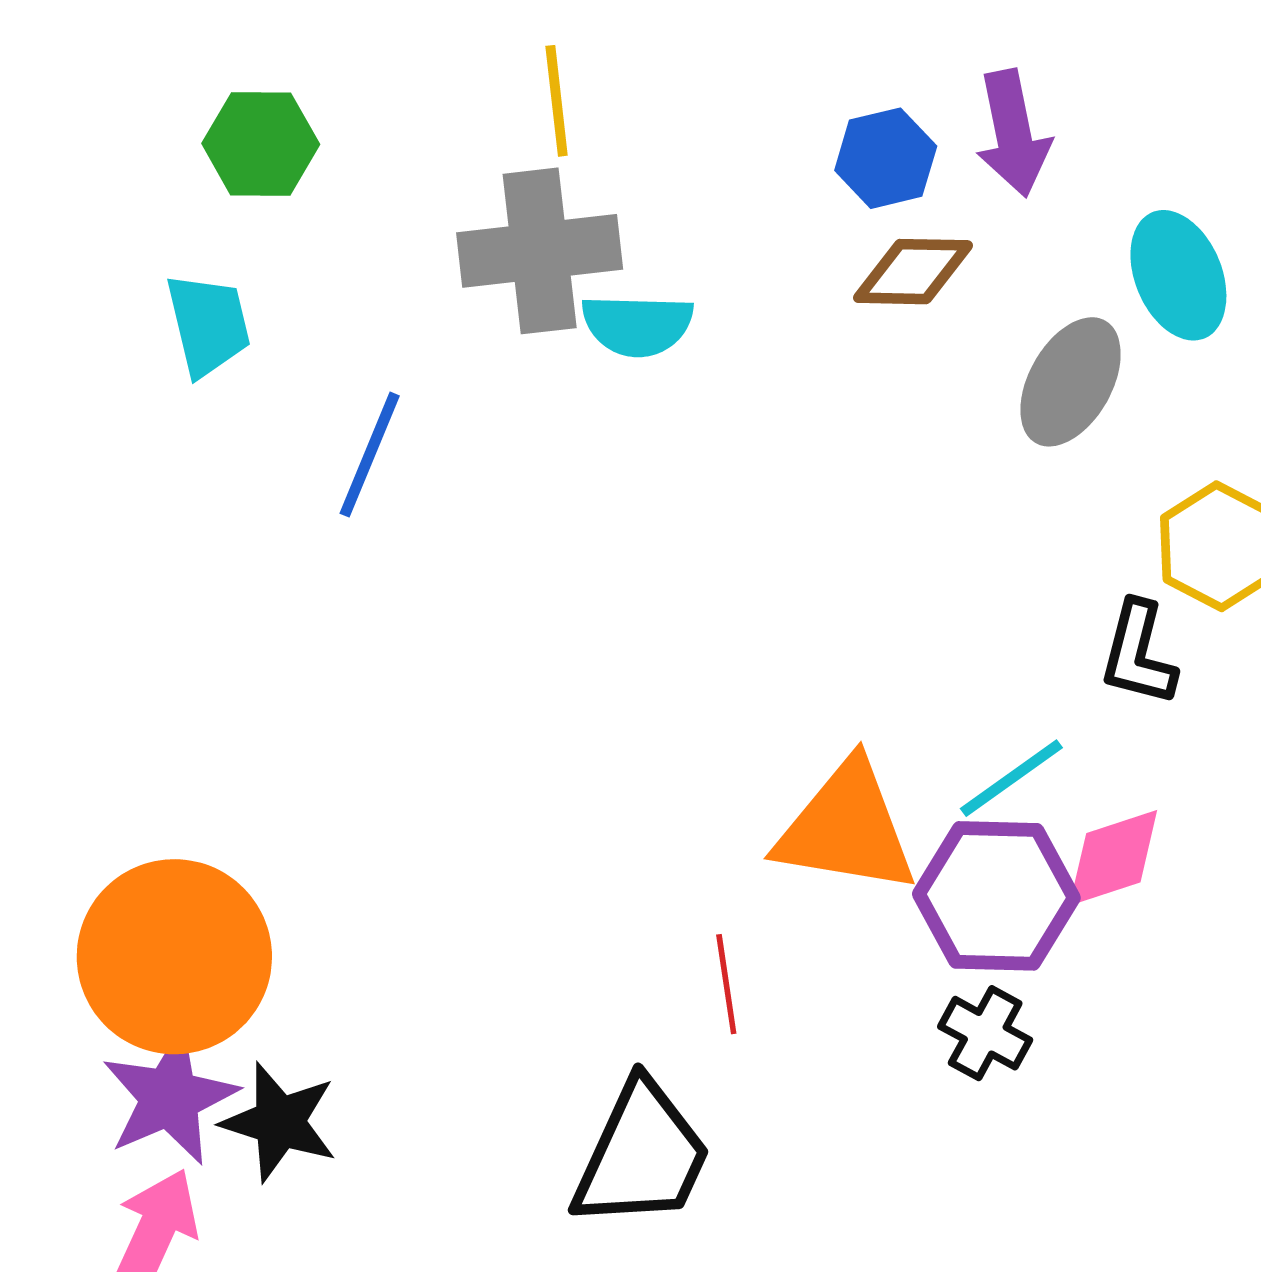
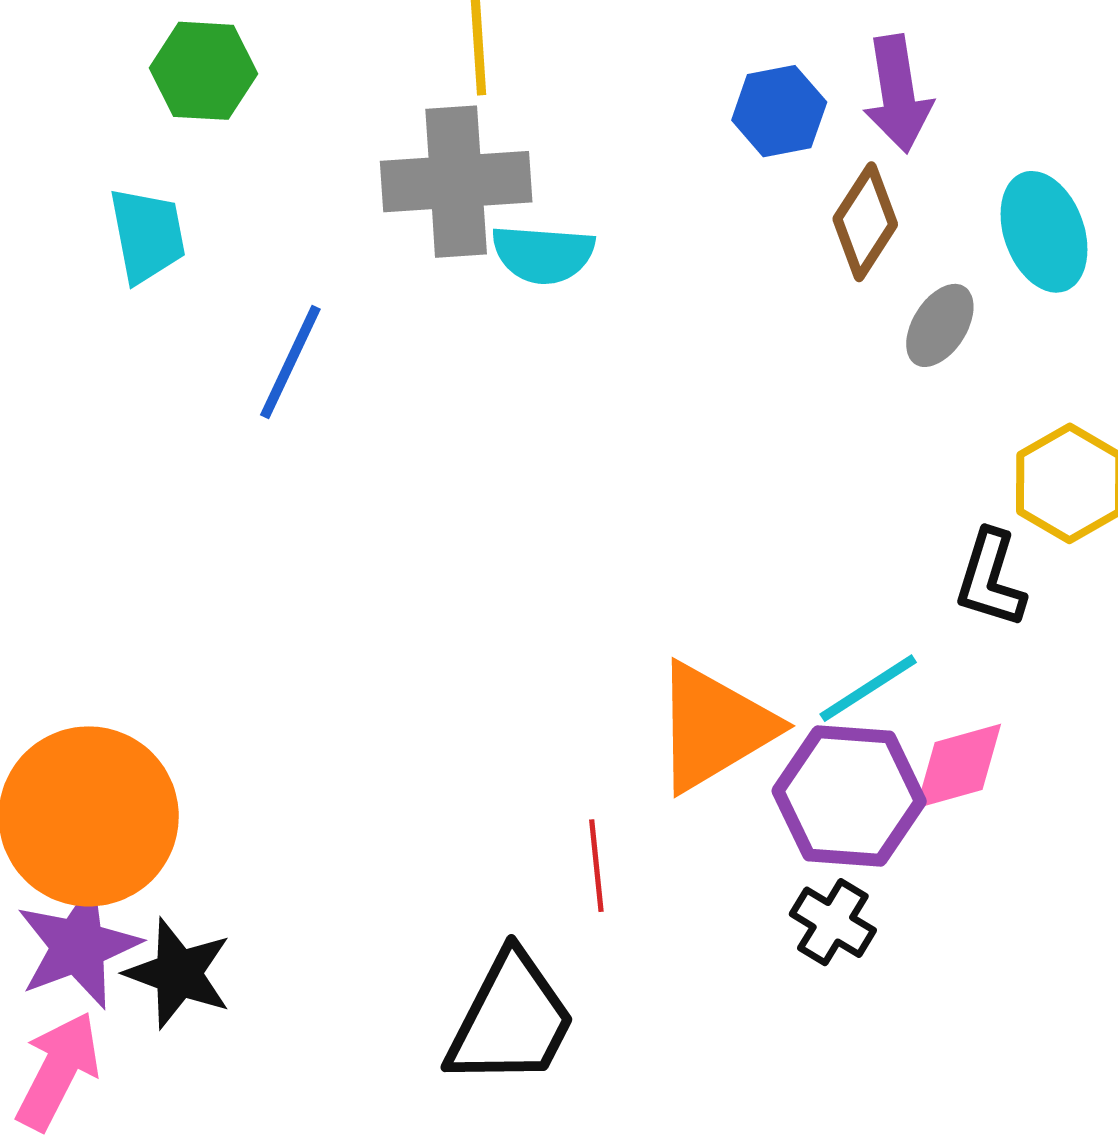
brown diamond: (913, 272) -> (865, 222), moved, turned -61
gray ellipse: (1071, 382) -> (940, 325), size x0.7
orange triangle: (846, 828) -> (714, 727), turned -43

